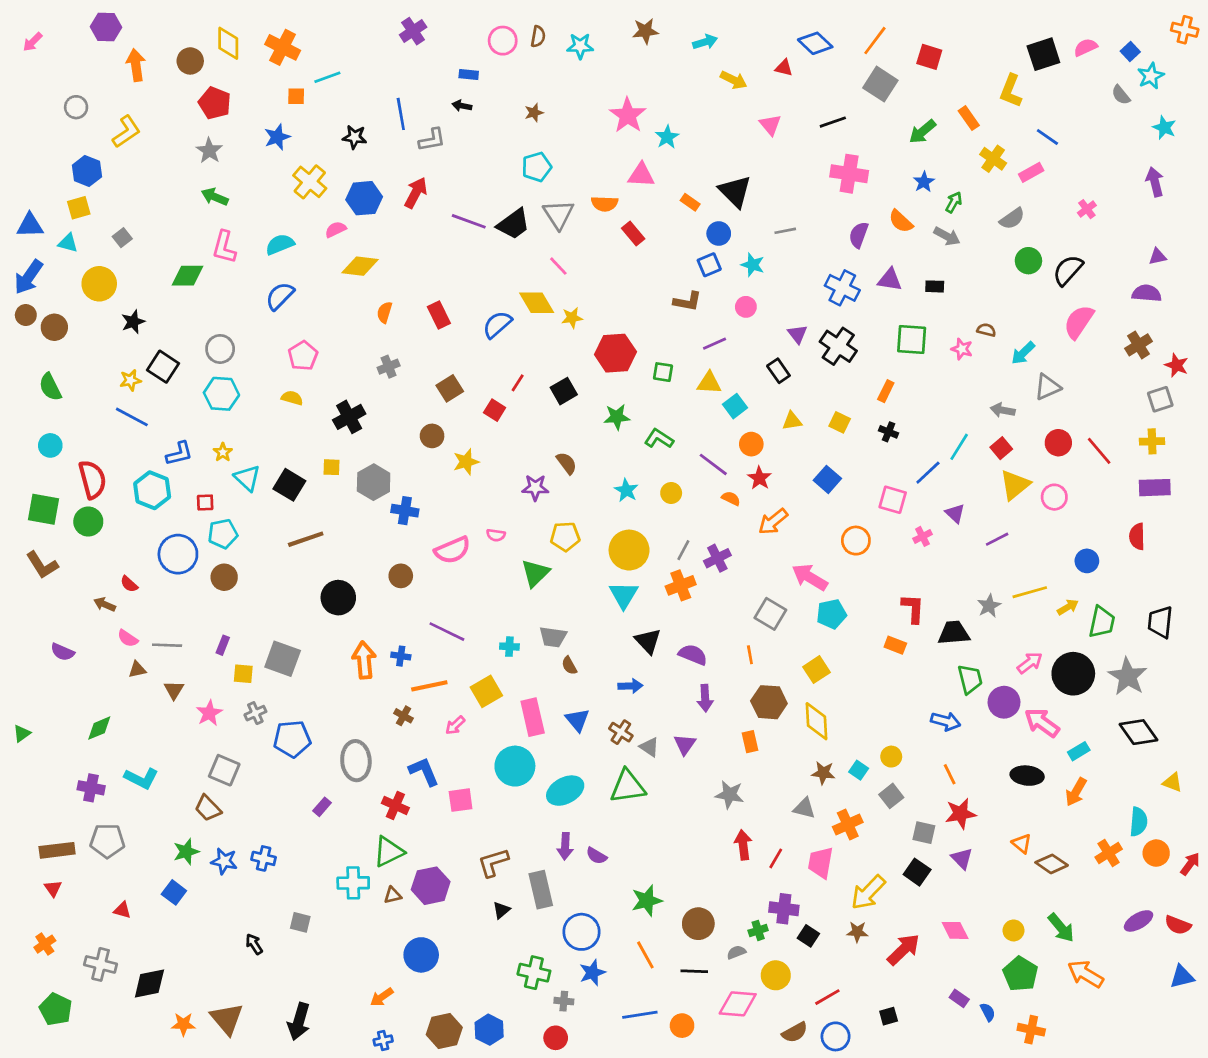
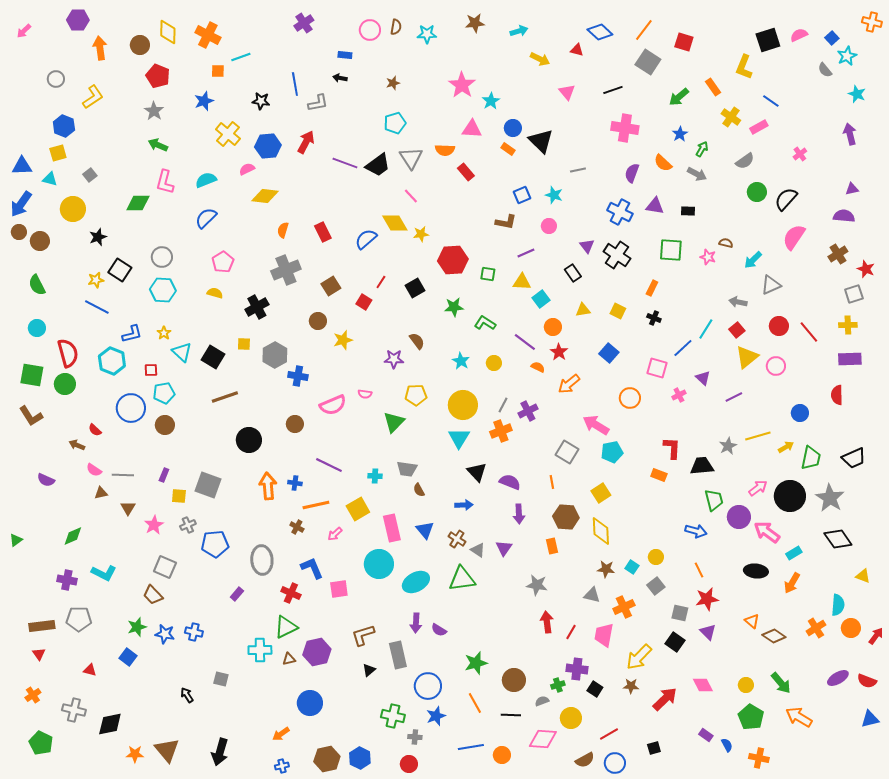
blue circle: (719, 234) -> (513, 128), moved
gray cross: (389, 367) -> (286, 270), size x1.8
black trapezoid: (1160, 622) -> (854, 458), turned -120

